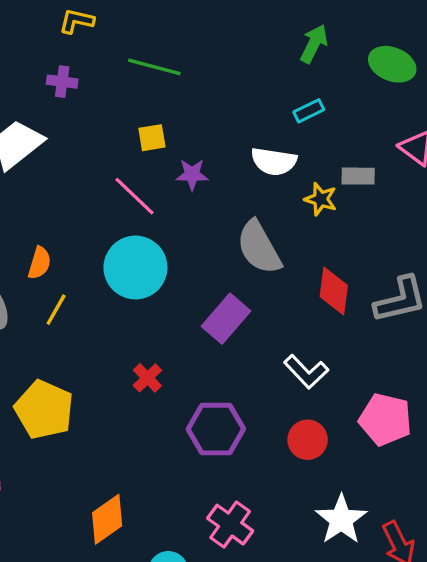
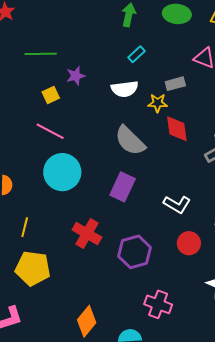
purple star: (192, 174) -> (76, 76), moved
red diamond: (334, 291) -> (177, 129), moved
yellow line: (56, 310) -> (25, 227), moved
red cross: (147, 378) -> (87, 234), size x1.6

